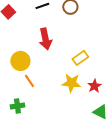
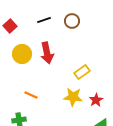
yellow circle: (20, 61) -> (22, 54), moved
orange line: (29, 81) -> (31, 95), turned -32

